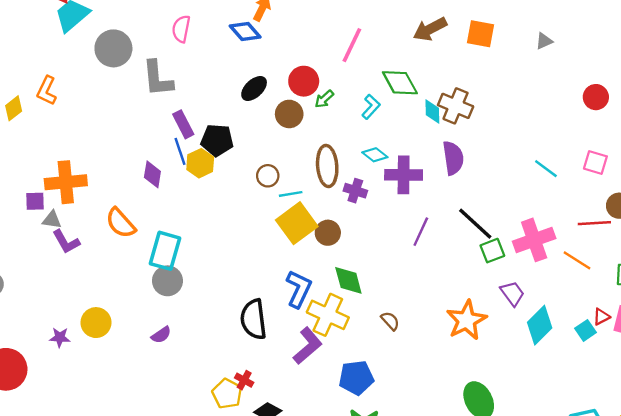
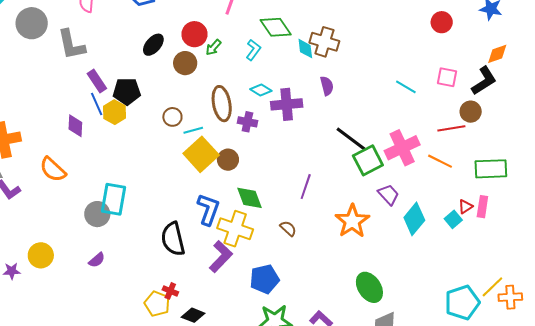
purple semicircle: (453, 158) -> (327, 86), size x0.7
purple line: (421, 232) -> (306, 187), moved
cyan rectangle: (165, 251) -> (113, 199), moved
green square: (492, 251) -> (368, 160), size x1.4

